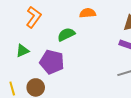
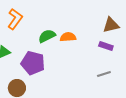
orange semicircle: (88, 13) -> (68, 37), moved

